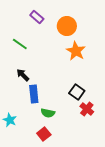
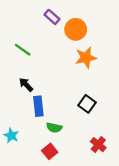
purple rectangle: (37, 17) -> (52, 17), moved
orange star: (76, 51) -> (86, 58), turned 30
red cross: (87, 109) -> (98, 145), moved

